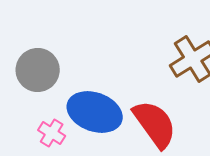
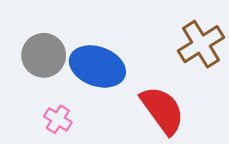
blue ellipse: (95, 112) -> (97, 66), moved

